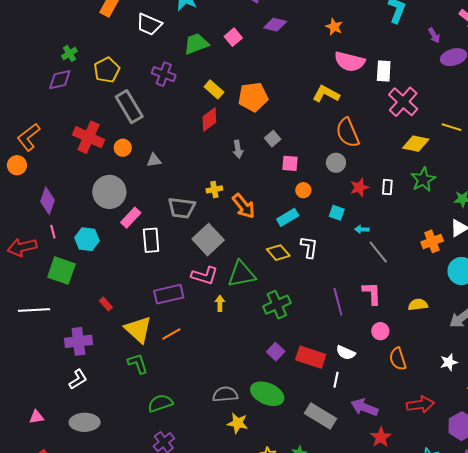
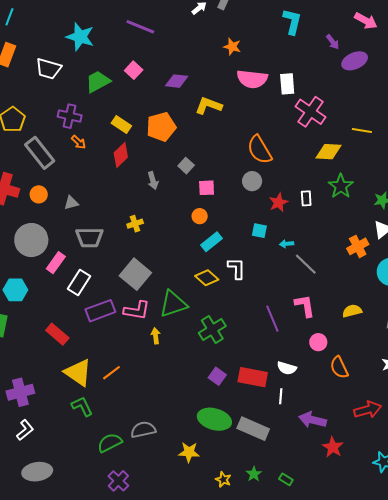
purple diamond: (275, 25) -> (177, 81), moved
yellow L-shape: (326, 94) -> (209, 106), moved
orange circle: (303, 190) -> (200, 216), moved
orange arrow: (244, 206) -> (78, 142), moved, size x0.6
gray trapezoid: (182, 208) -> (90, 237), moved
white rectangle: (151, 240) -> (79, 282), turned 45
purple rectangle: (169, 294) -> (100, 311), moved
red rectangle: (106, 304) -> (57, 334), moved, size x1.6
gray semicircle: (225, 394) -> (143, 430), moved
gray rectangle: (321, 416) -> (253, 429), moved

